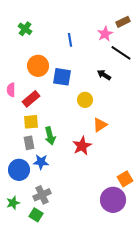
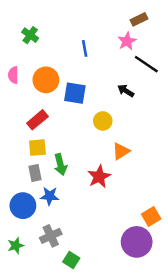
brown rectangle: (123, 22) -> (139, 19), moved
pink semicircle: (11, 90) -> (13, 75), moved
green square: (36, 215) -> (71, 260), moved

